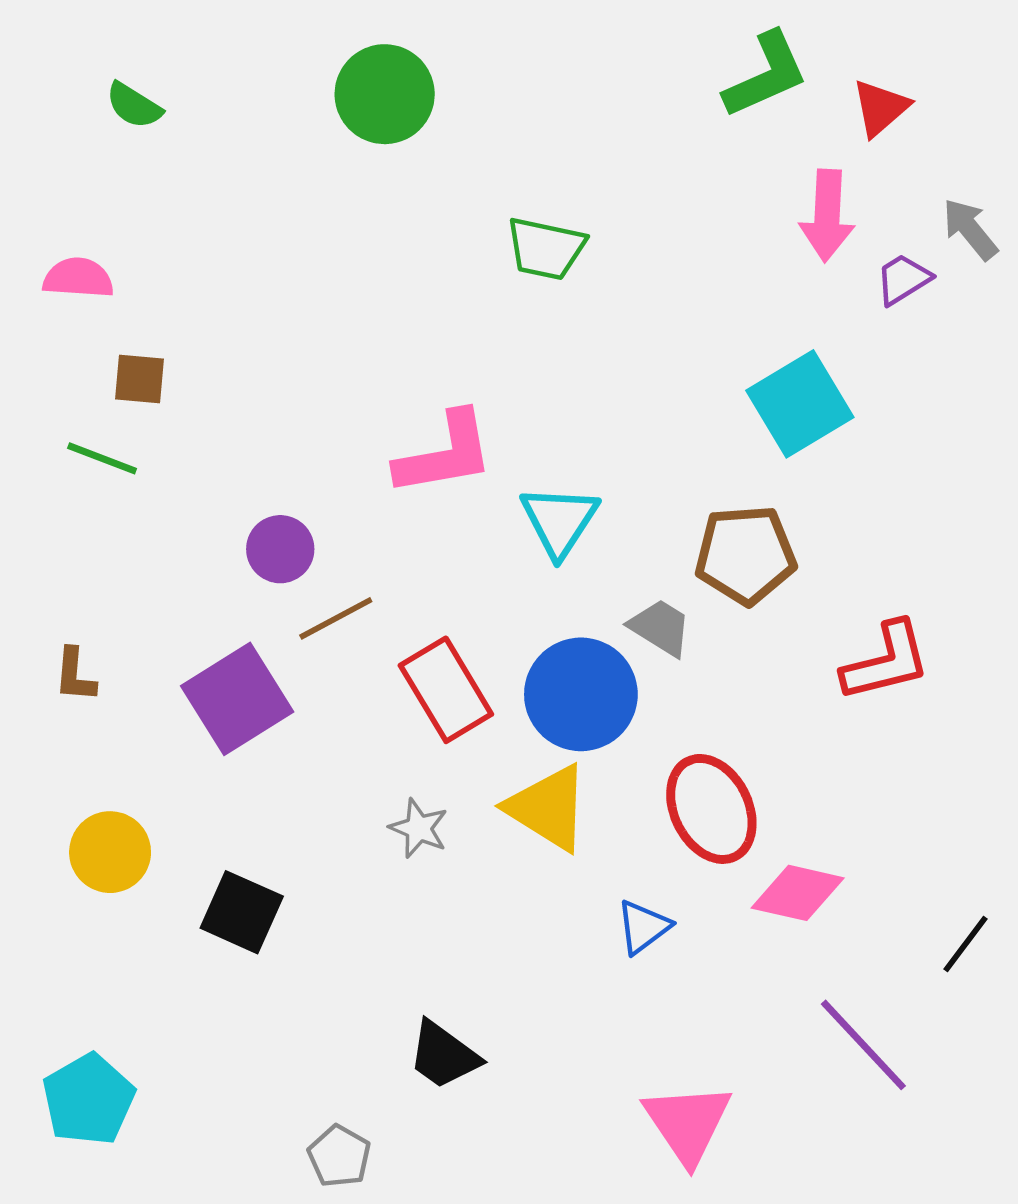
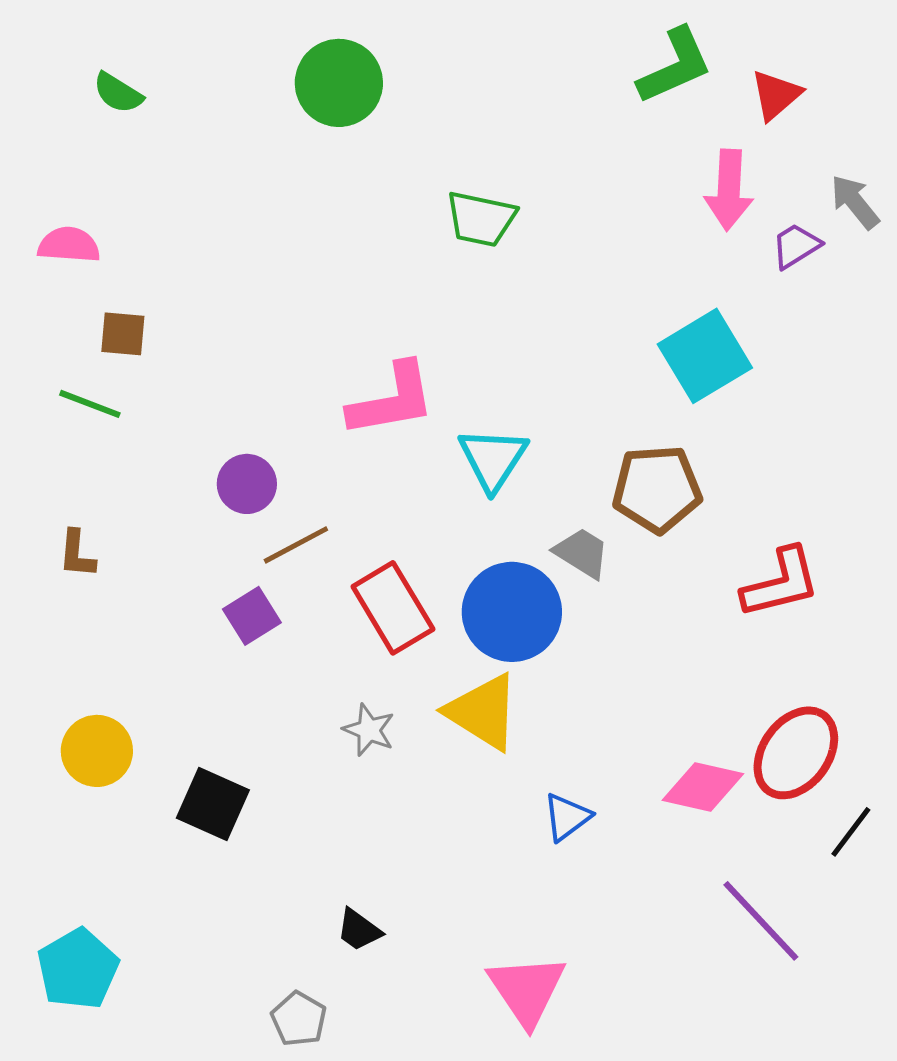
brown L-shape: (75, 675) -> (77, 554), moved
purple square: (237, 699) -> (252, 616), moved, size x0.6
red ellipse: (711, 809) -> (796, 753), moved, turned 62
black trapezoid: (444, 1055) -> (359, 930), moved, size x0.7
pink triangle: (688, 1123) -> (527, 990), moved

